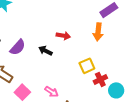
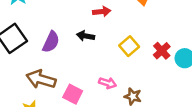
yellow square: (87, 66) -> (129, 46), moved

